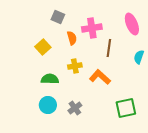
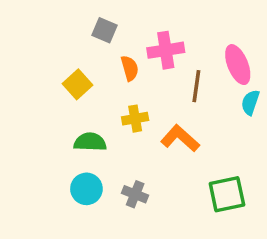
pink ellipse: (132, 24) -> (238, 65), moved
gray cross: (75, 108) -> (135, 194), turned -32

